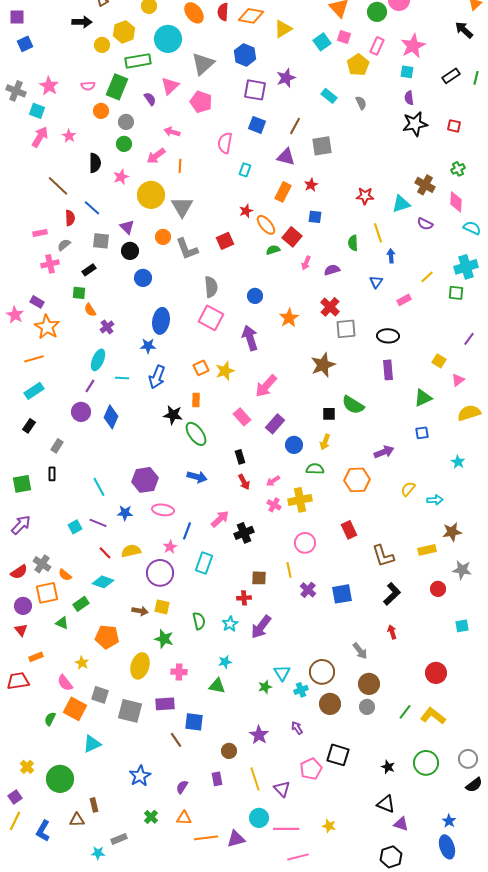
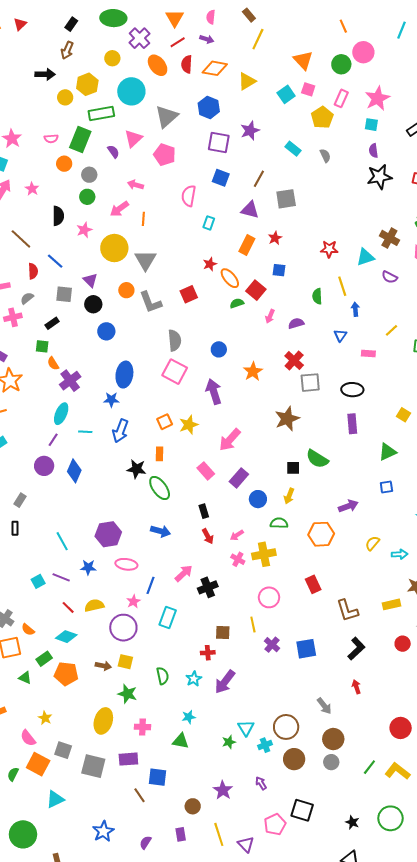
pink rectangle: (404, 300) -> (368, 353), turned 32
purple cross: (107, 327) -> (70, 381), size x1.5
orange pentagon: (107, 637) -> (66, 674), moved

